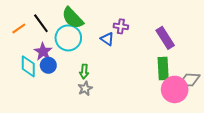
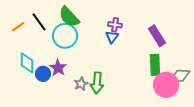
blue triangle: (107, 39) -> (112, 37), moved, turned 32
purple star: (43, 52) -> (58, 68), moved
blue circle: (48, 65) -> (43, 74), moved
green arrow: (84, 72) -> (97, 83), moved, size x1.5

